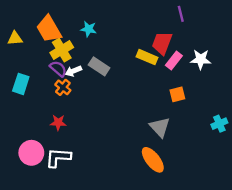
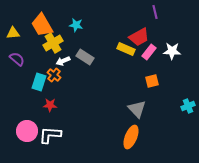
red trapezoid: (162, 43) -> (139, 37), turned -140
purple semicircle: (58, 69) -> (17, 59), moved
cyan rectangle: (21, 84) -> (39, 82), moved
orange ellipse: (153, 160) -> (131, 137), turned 60

